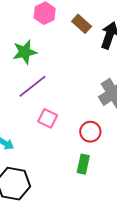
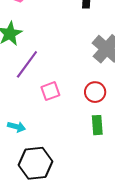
pink square: (48, 118) -> (50, 91), turned -30

